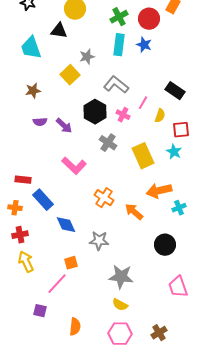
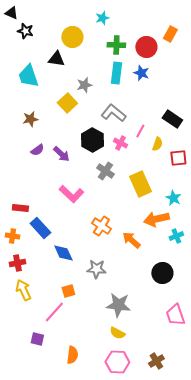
green cross: (119, 17) -> (116, 45), turned 30
purple semicircle: (40, 122) -> (37, 150), turned -32
cyan star: (174, 152) -> (173, 198), moved

